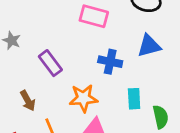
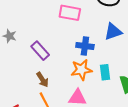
orange star: (83, 98) -> (81, 70), moved
brown arrow: (28, 101) -> (42, 80), moved

